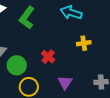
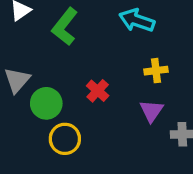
purple triangle: (65, 82) -> (151, 111), moved

